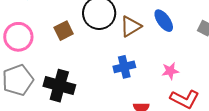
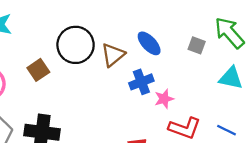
blue cross: (124, 67) -> (141, 82), moved

